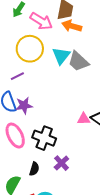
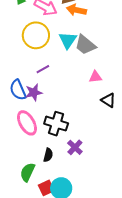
purple line: (17, 76) -> (43, 69), moved
pink triangle: (84, 119) -> (95, 77), moved

